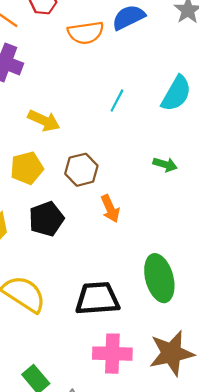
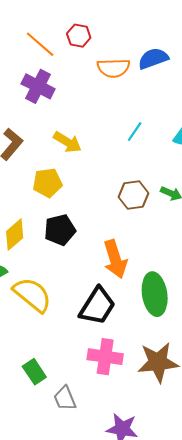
brown hexagon: (81, 170) -> (134, 195), moved
orange arrow: (110, 209) -> (115, 259), moved, size x1.5
black trapezoid: (97, 298) -> (97, 306), turned 120

